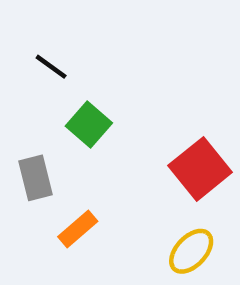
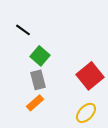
gray rectangle: (36, 178) -> (38, 80), moved

